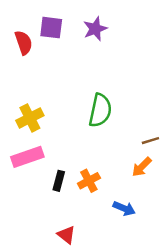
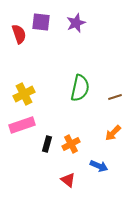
brown line: (150, 141) -> (115, 97), moved
red triangle: (66, 235) -> (68, 180), moved

